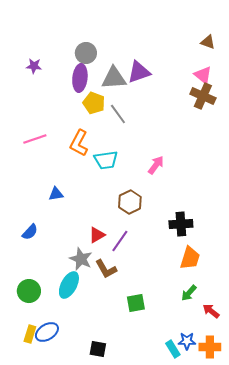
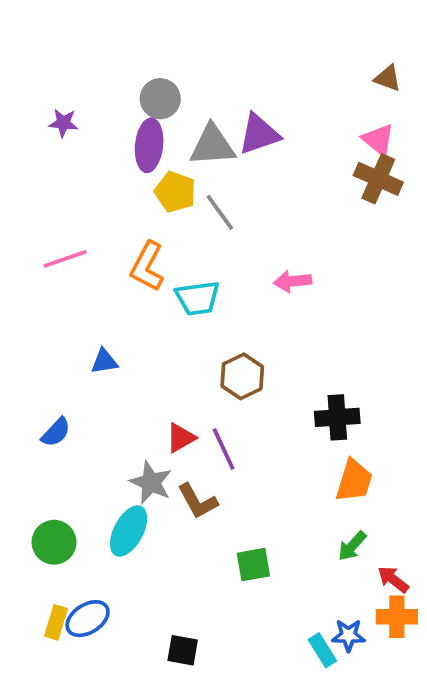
pink arrow: (156, 165) -> (293, 281), moved, turned -132
purple line: (120, 241) -> (224, 449), turned -60
orange cross: (210, 347) -> (397, 617), moved

